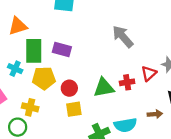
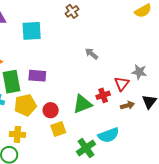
gray arrow: (123, 37) -> (92, 54), size x0.6
brown arrow: (155, 114) -> (127, 105), moved

